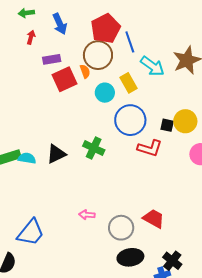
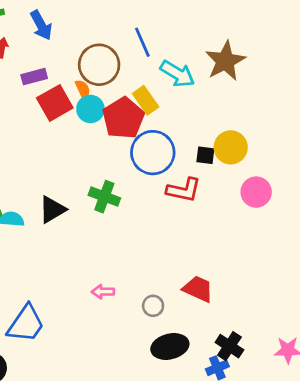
red pentagon: (106, 28) -> (123, 118), moved
cyan circle: (105, 93) -> (90, 109), moved
gray circle: (121, 228) -> (153, 306), size x0.6

